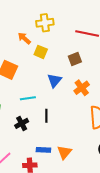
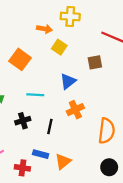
orange arrow: (24, 38) -> (44, 29), turned 136
orange cross: (82, 88) -> (75, 110), moved
black line: (46, 116) -> (50, 127), moved

